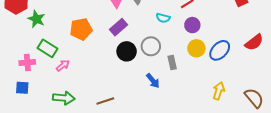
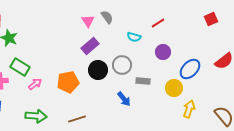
purple circle: (192, 25) -> (163, 52), moved
orange pentagon: (81, 29) -> (68, 82), moved
yellow circle: (196, 48) -> (174, 88), moved
gray rectangle: (172, 63) -> (143, 81), turned -72

